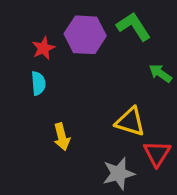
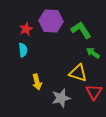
green L-shape: (134, 26) -> (81, 30), moved
green arrow: (160, 73) -> (93, 53), moved
gray star: (119, 174) -> (61, 98), moved

